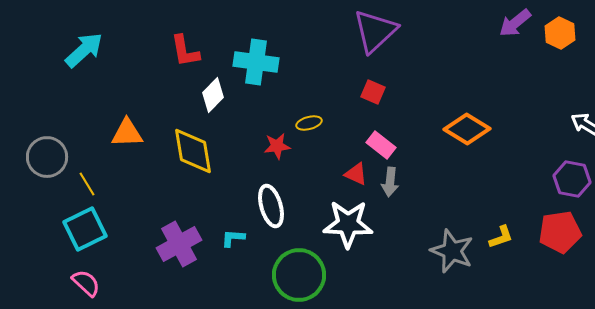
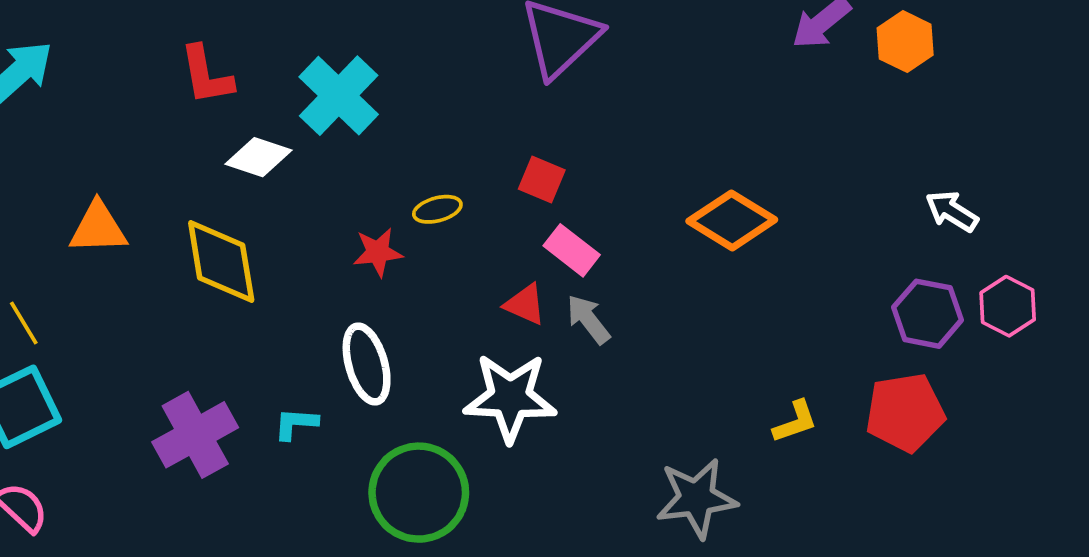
cyan cross: (256, 62) -> (339, 96), turned 36
red square: (373, 92) -> (542, 179), moved
white diamond: (213, 95) -> (258, 157), turned 64
gray arrow: (390, 182) -> (588, 319), turned 136
gray star: (452, 251) -> (696, 498), moved, turned -30

